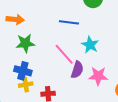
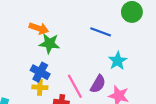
orange arrow: (15, 19) -> (39, 28), moved
pink line: (64, 54) -> (75, 86), moved

